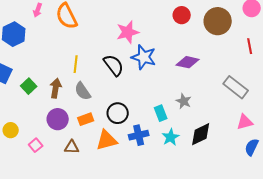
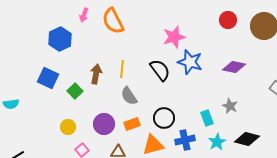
brown arrow: (56, 88) -> (96, 74), moved
yellow circle: (11, 130) -> (68, 127), moved
black diamond: (201, 134) -> (247, 139), turned 40

